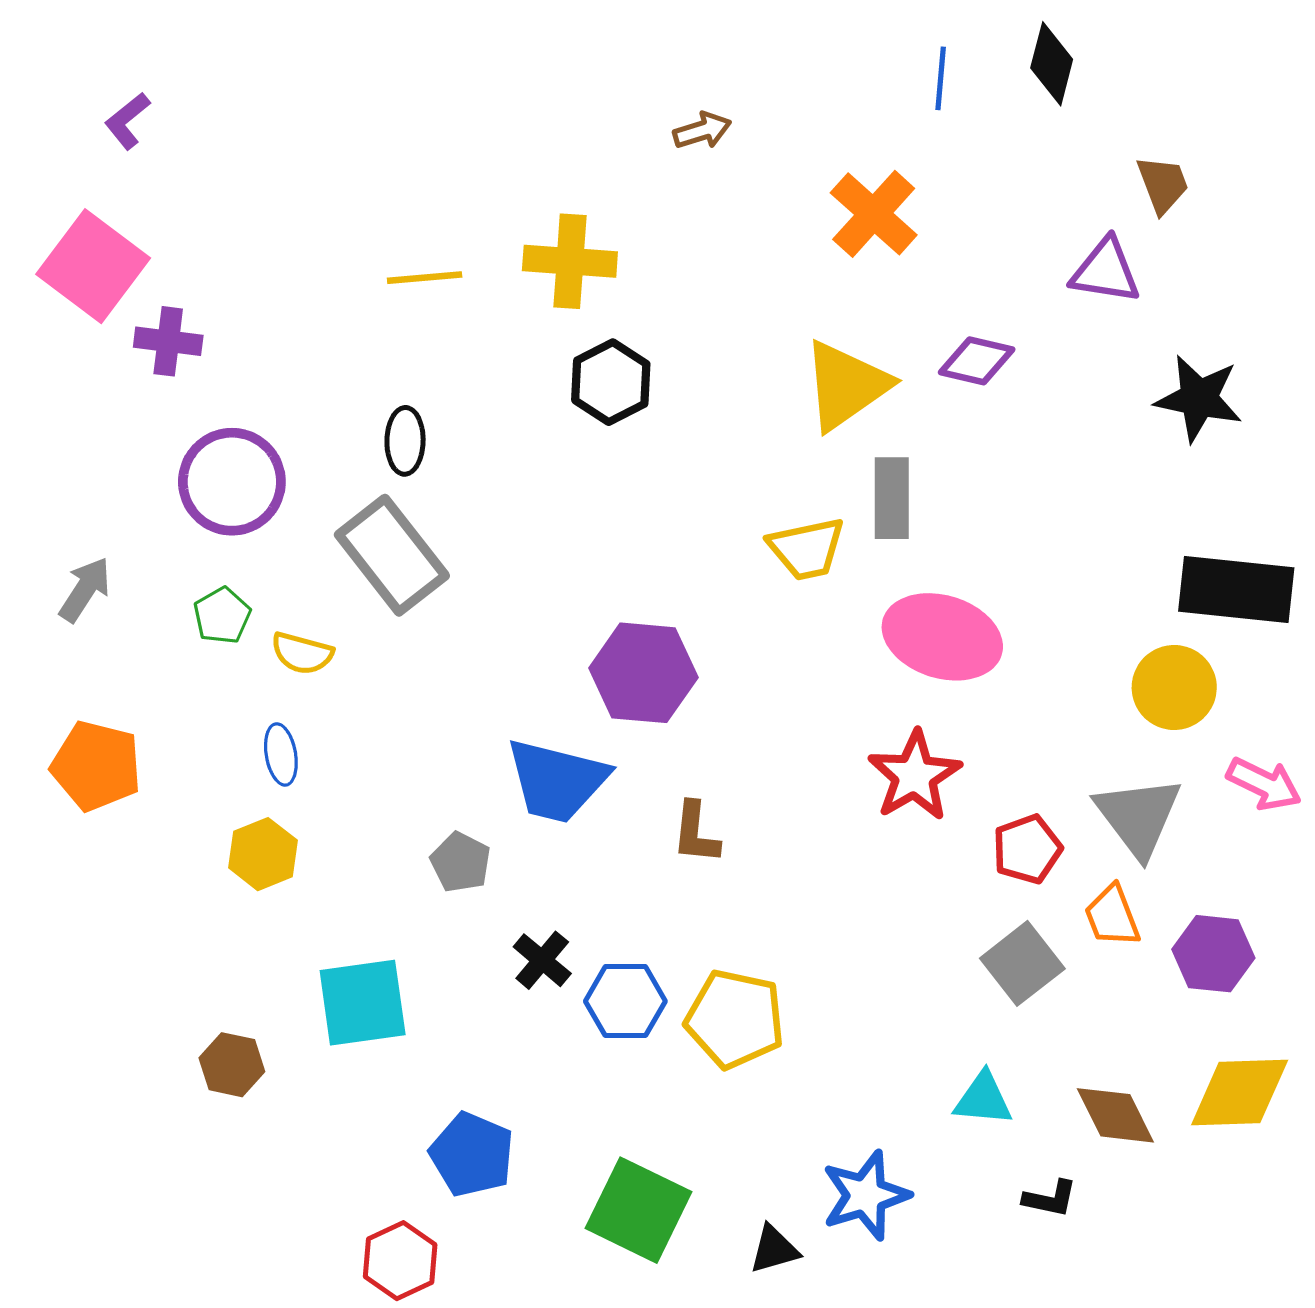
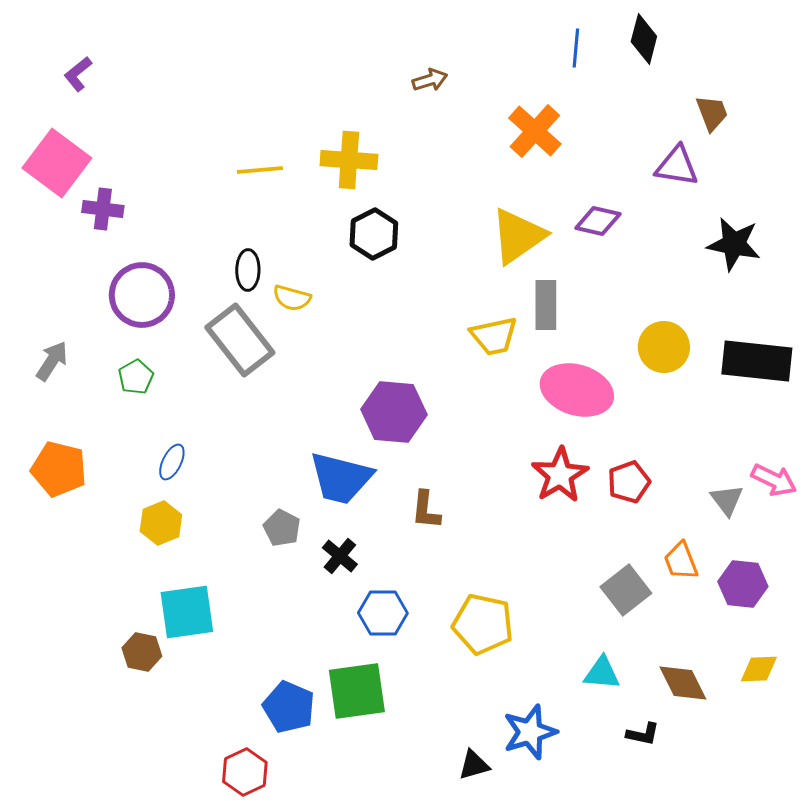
yellow semicircle: (302, 653) -> (292, 298), moved
yellow circle: (1174, 687) -> (664, 347), moved
blue ellipse: (281, 754) -> (172, 462), turned 36
gray triangle: (1138, 816) -> (727, 500), moved, size x0.6
red pentagon: (1027, 849) -> (629, 482), moved
black cross: (542, 960) -> (340, 556), moved
cyan square: (363, 1003) -> (187, 612), moved
yellow pentagon: (735, 1019) -> (483, 624), moved
yellow diamond: (1240, 1092) -> (759, 669), size x0.6
green square: (639, 1210) -> (357, 691), moved, turned -34

